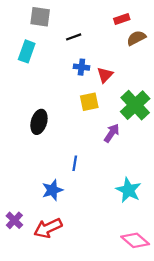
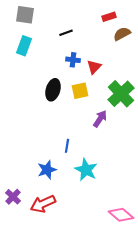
gray square: (40, 17) -> (25, 15), moved
black ellipse: (39, 122) -> (53, 90), moved
cyan star: (128, 190) -> (86, 170), moved

